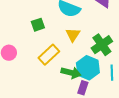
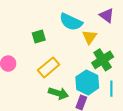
yellow triangle: (73, 35) -> (89, 37), moved
green arrow: (71, 73) -> (58, 93), moved

